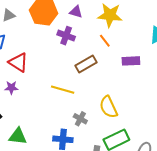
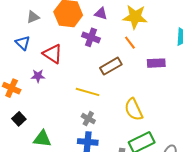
red triangle: (18, 62) -> (53, 54), moved
purple star: (11, 88) -> (38, 76), moved
gray cross: (80, 119) -> (88, 119), moved

